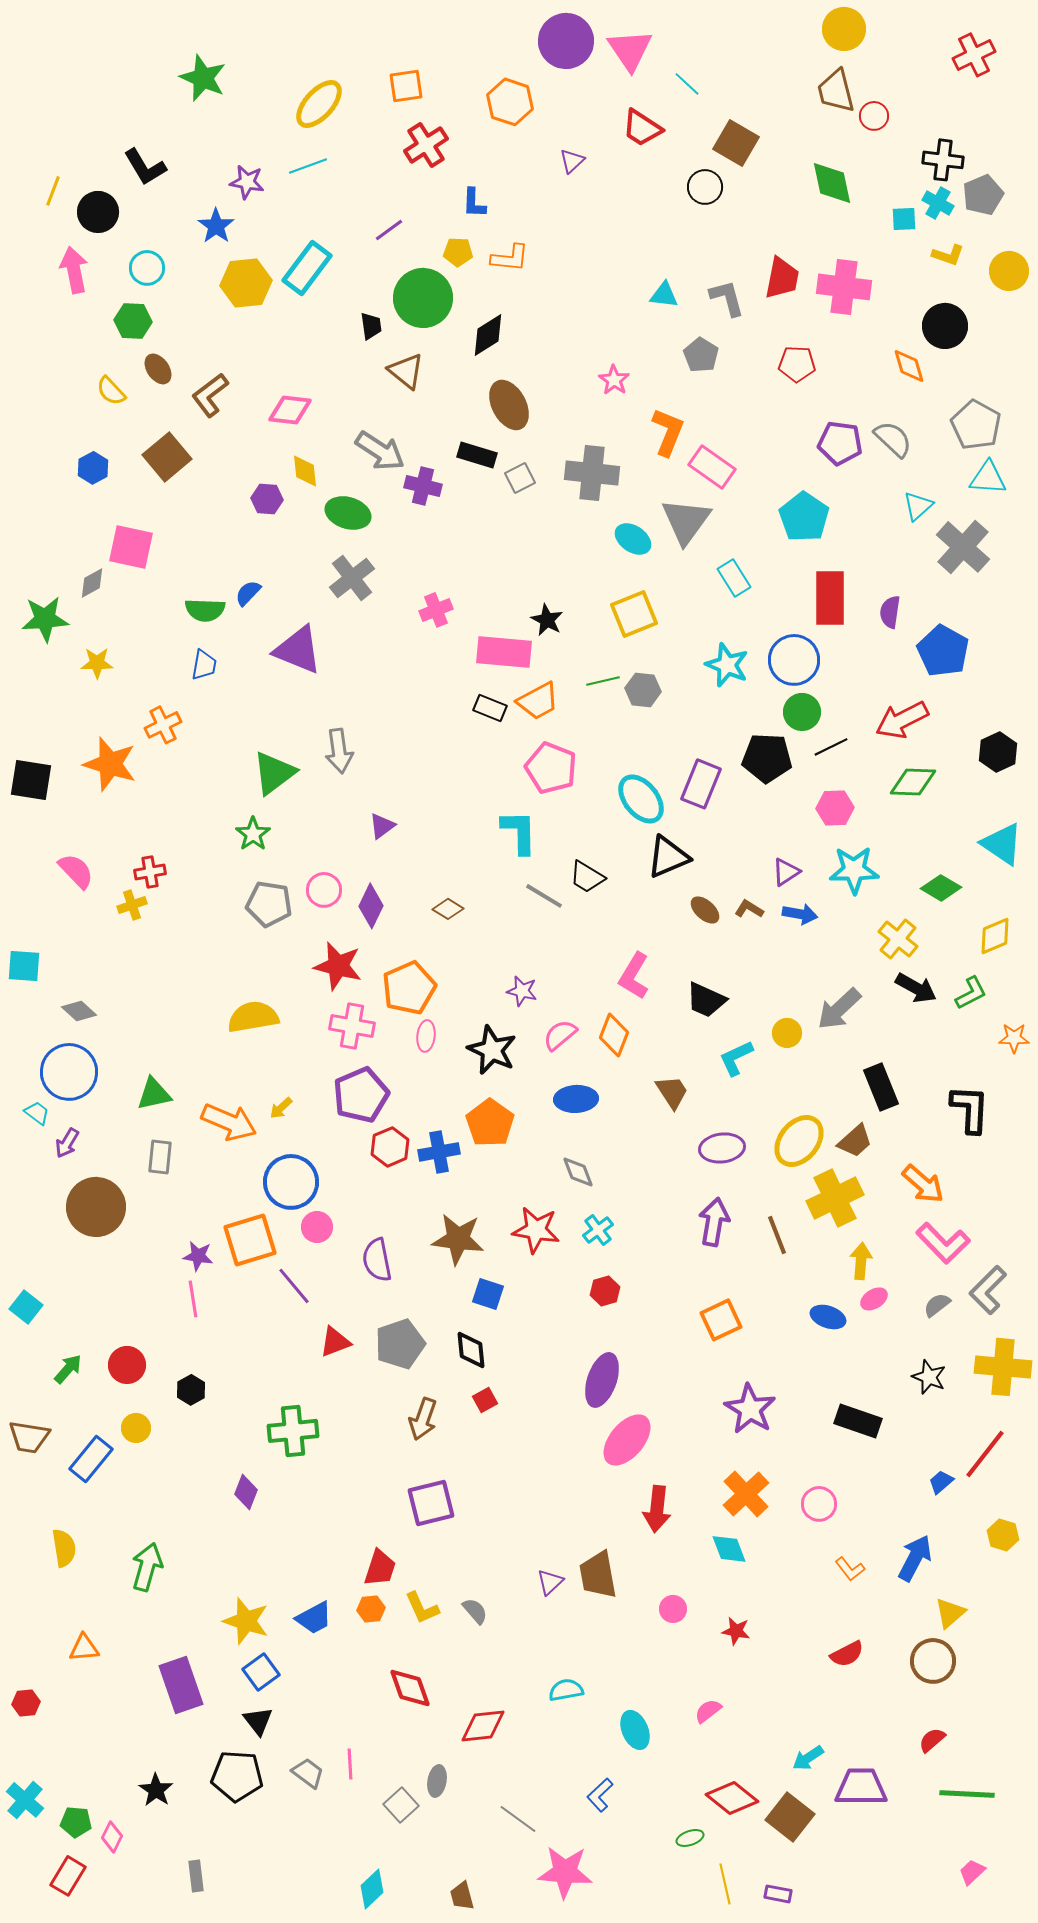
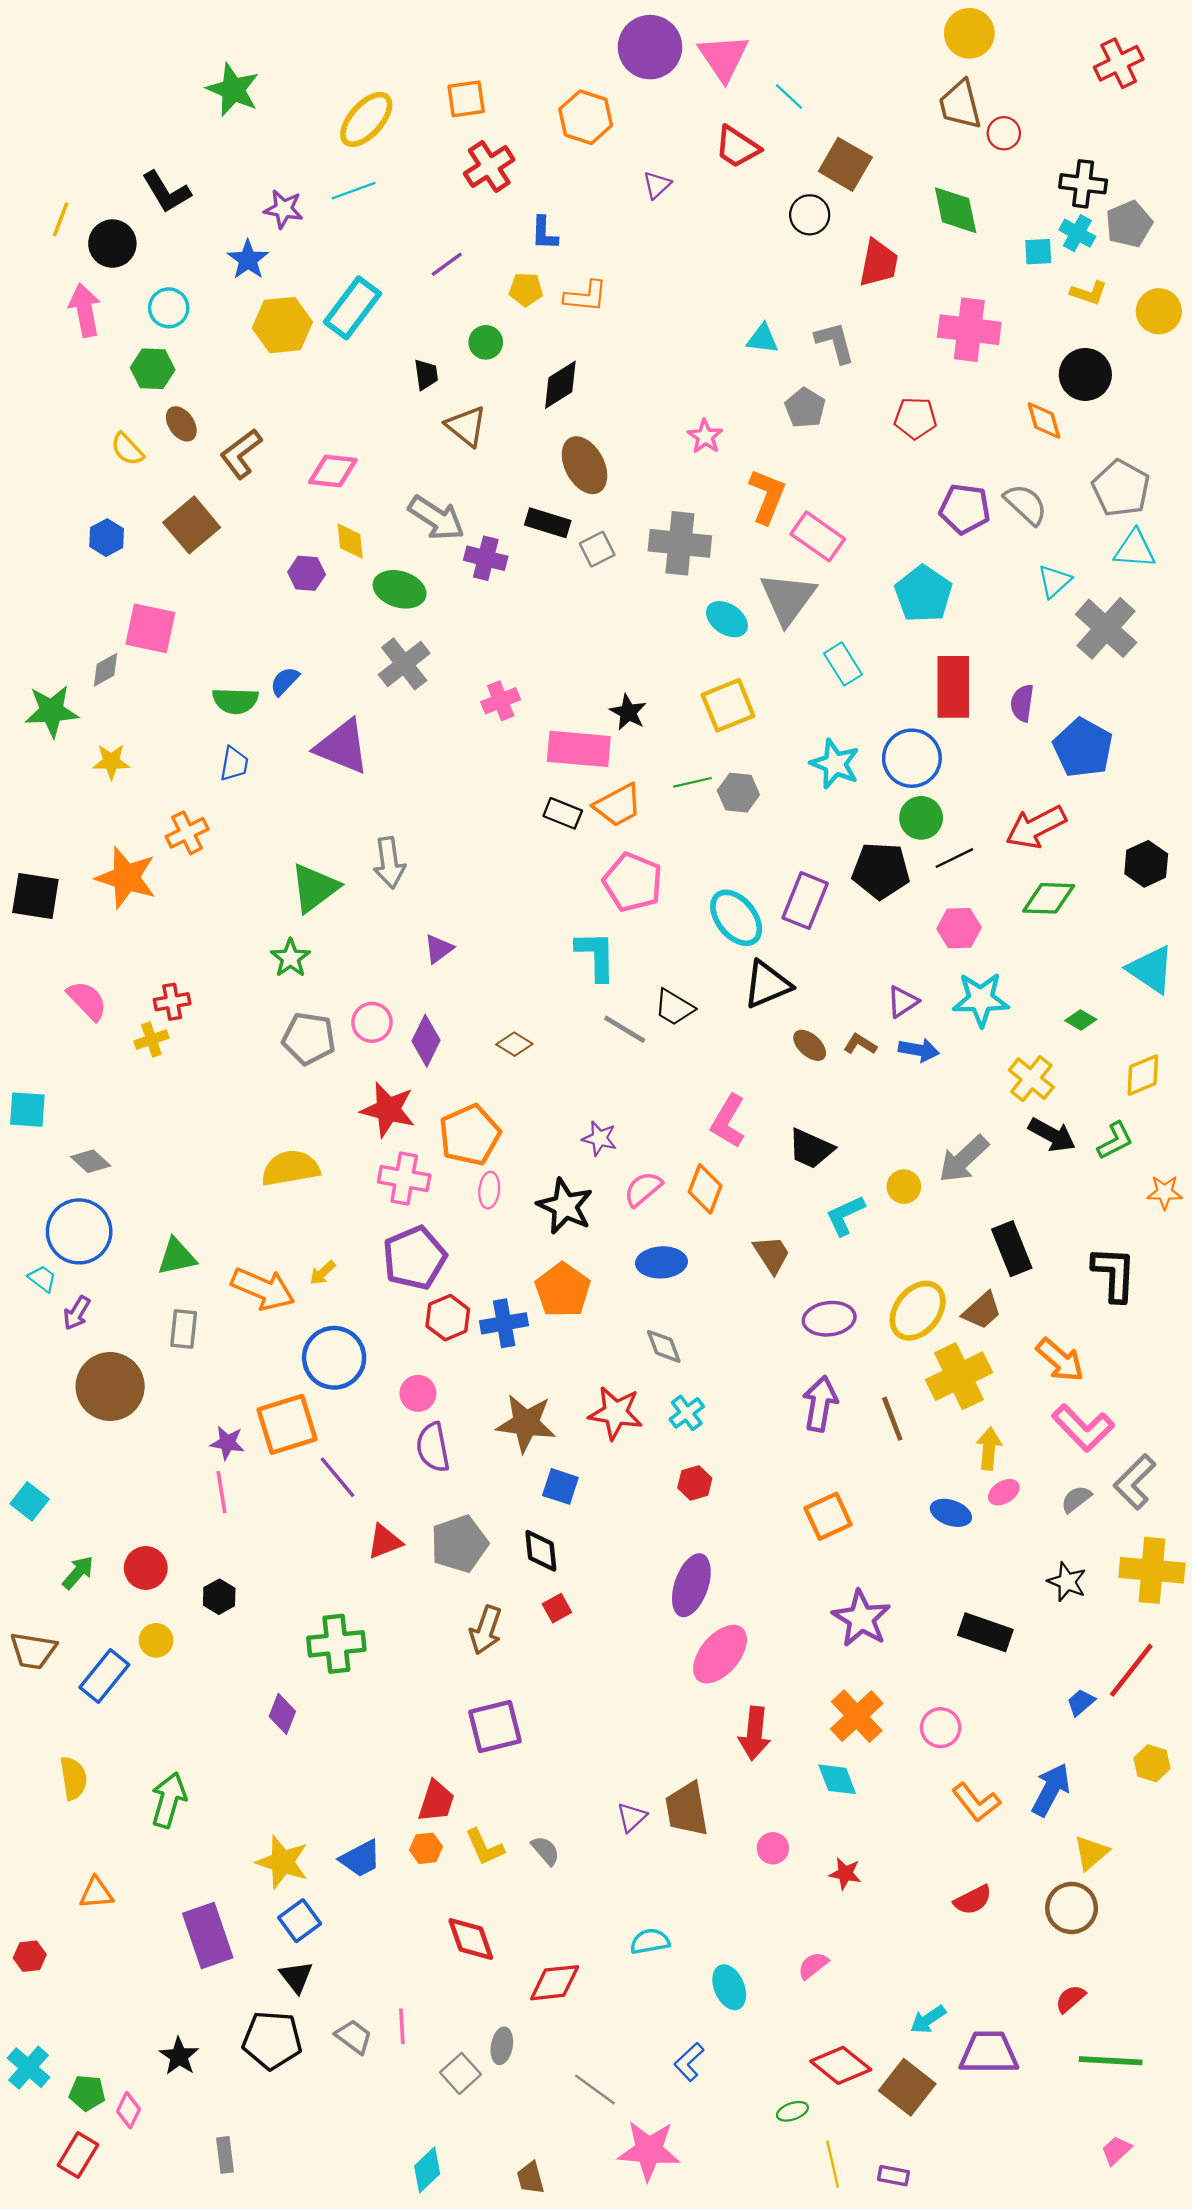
red trapezoid: (782, 278) -> (879, 263), moved
green circle: (423, 298) -> (486, 342), size x0.5
green diamond: (941, 888) -> (1081, 1020), size x0.7
pink circle: (317, 1227) -> (418, 1393), moved
orange L-shape: (850, 1569) -> (976, 1802), size x1.4

